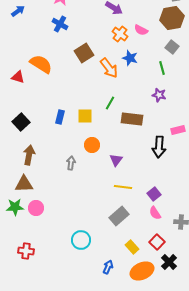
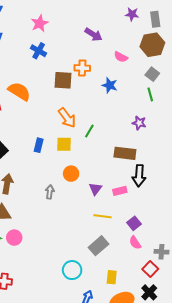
orange cross: (120, 34) -> (82, 68), moved, turned -35
brown square: (84, 53) -> (63, 80), turned 36
orange arrow: (109, 68) -> (67, 118), moved
green line: (162, 68) -> (150, 94), moved
brown rectangle: (132, 119) -> (125, 153), moved
pink rectangle: (178, 130) -> (120, 191), moved
cyan circle: (81, 240) -> (72, 270), moved
red square: (157, 242) -> (150, 269), moved
yellow rectangle: (132, 247) -> (112, 277), turned 48

